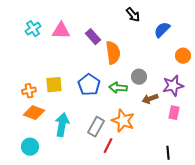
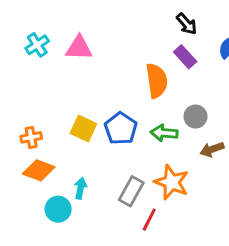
purple rectangle: (93, 37) -> (185, 57), moved
yellow square: (54, 85) -> (83, 128), moved, turned 30
cyan arrow: (62, 125) -> (80, 188), size x0.6
cyan circle: (30, 147) -> (58, 209), moved

